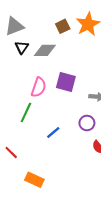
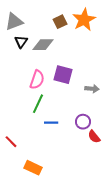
green line: (26, 113) -> (38, 104), moved
purple circle: (87, 123) -> (83, 122), moved
blue line: (53, 132) -> (51, 123), turned 40

